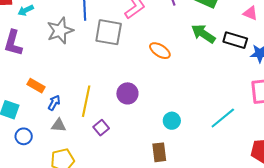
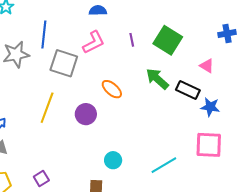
purple circle: (127, 93) -> (86, 114), moved
yellow line: (86, 101) -> (47, 108), moved
purple square: (101, 128) -> (41, 178), moved

